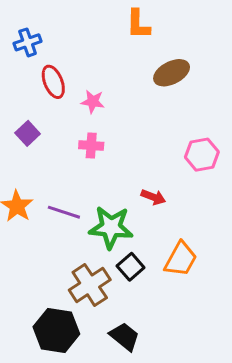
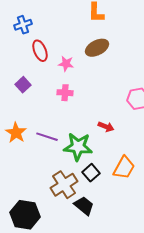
brown ellipse: (172, 73) -> (97, 48), moved
black hexagon: (56, 330) -> (25, 215), moved
black trapezoid: (125, 336) -> (84, 206), moved

